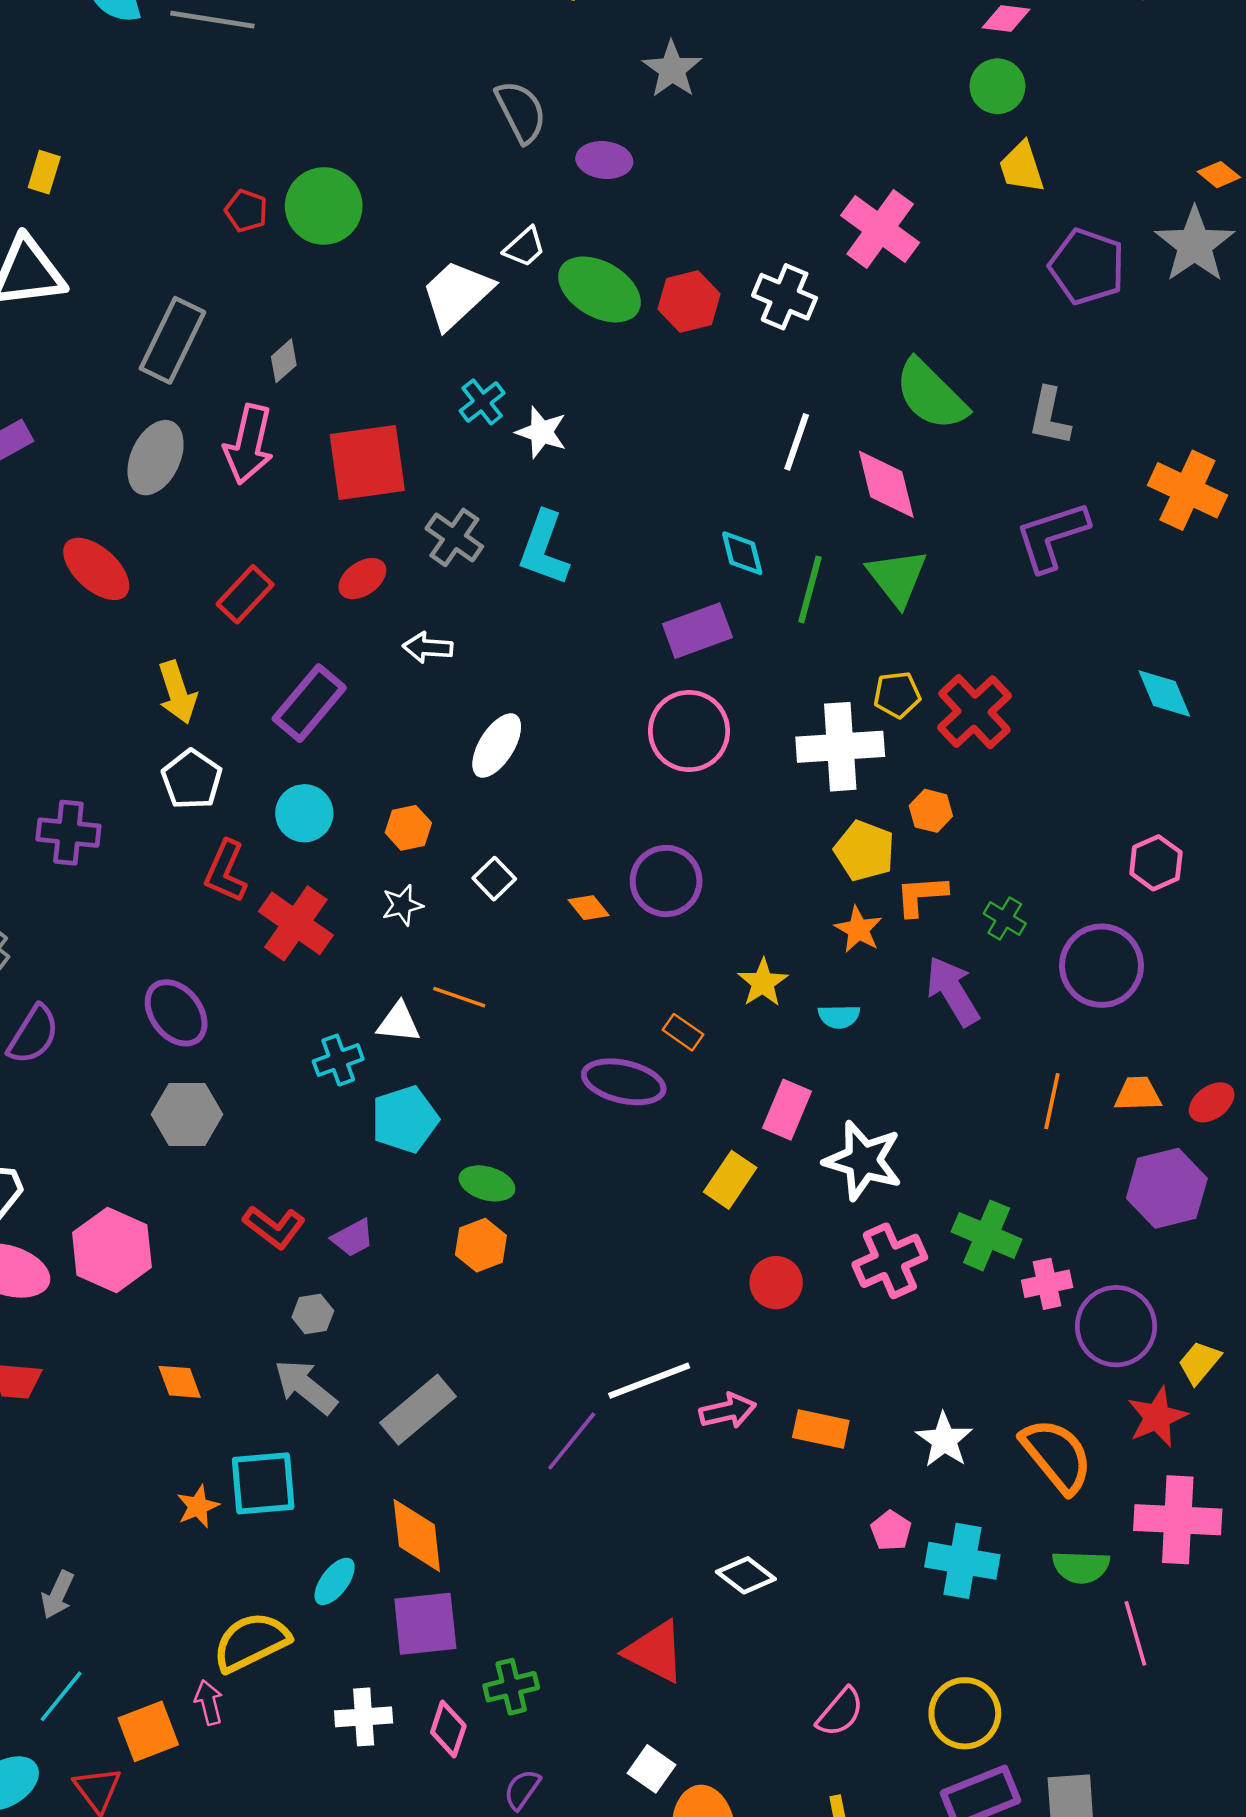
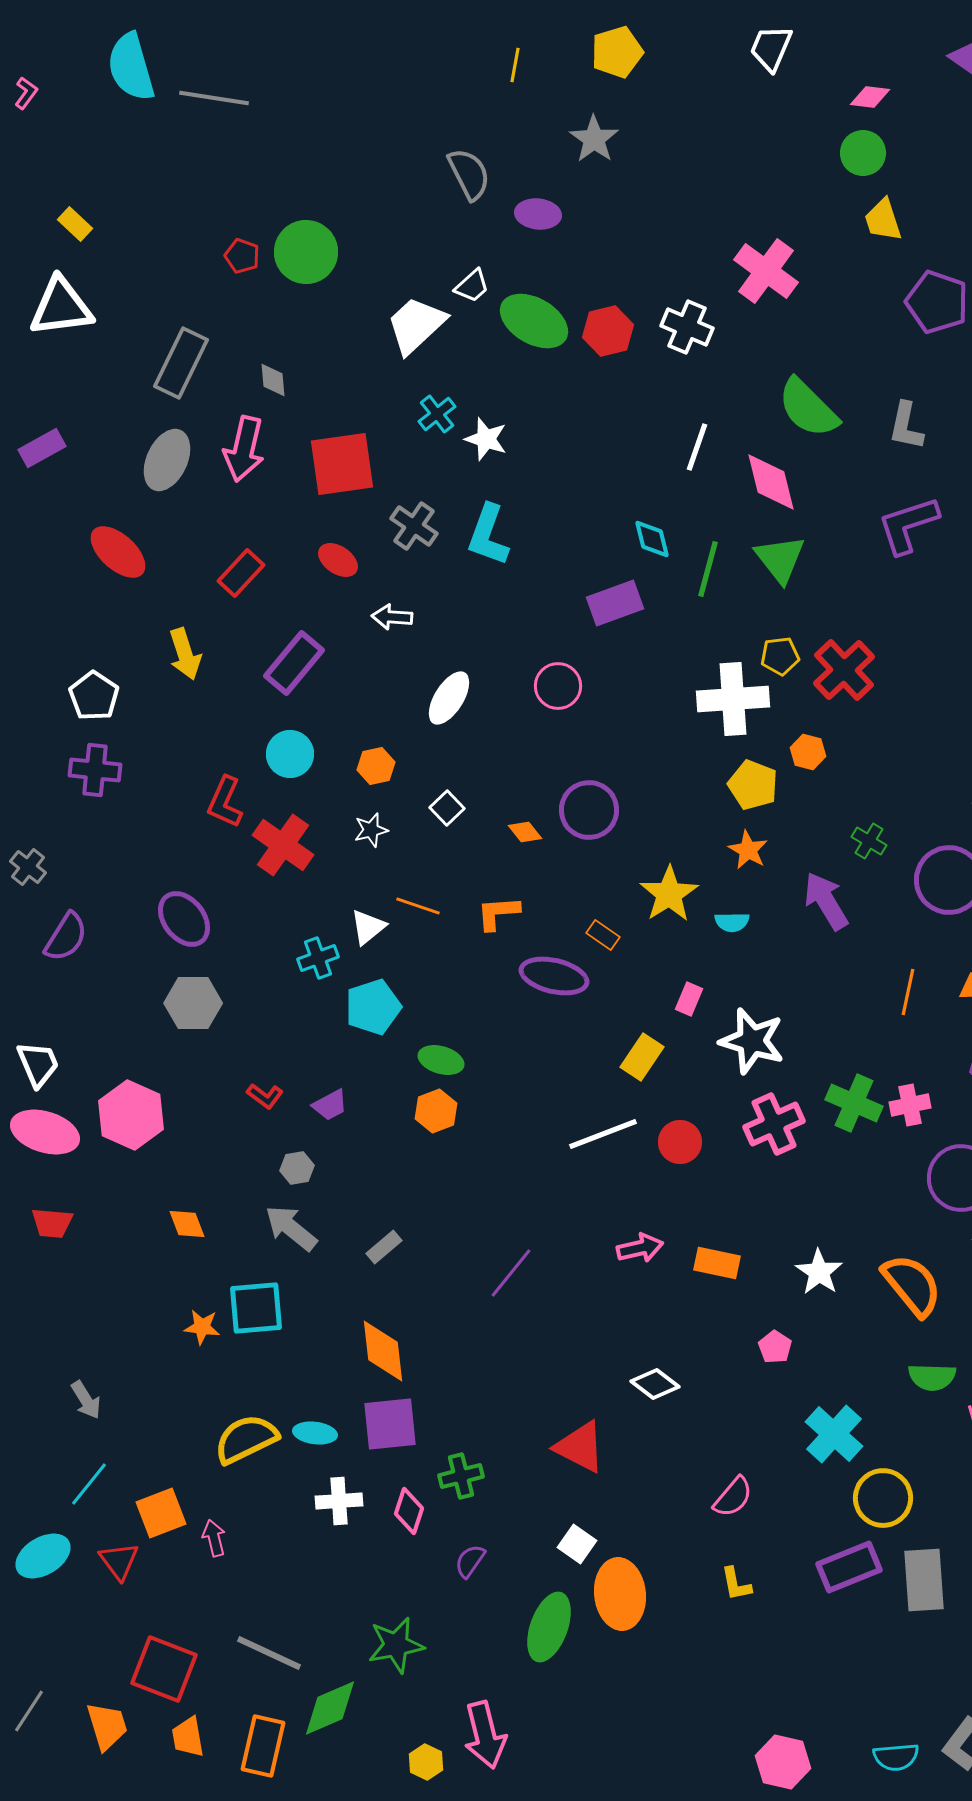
yellow rectangle: (44, 172) -> (75, 224), turned -64
gray diamond: (284, 361) -> (273, 380), turned -54
red ellipse: (362, 579) -> (338, 560), turned 69
pink circle: (689, 731) -> (558, 686), moved, size x0.7
white pentagon: (192, 779) -> (94, 696), moved
orange L-shape: (921, 896) -> (498, 913), moved
yellow star: (763, 983) -> (669, 894), size x1.4
white triangle: (399, 1023) -> (368, 927), turned -45
pink rectangle: (787, 1110) -> (689, 999), size x0.7
red L-shape: (274, 1227) -> (265, 1096), size x0.7
pink cross: (1047, 1284) -> (910, 1105), moved
white line: (649, 1381) -> (603, 1134), moved
gray rectangle: (418, 1410) -> (384, 1247), size x0.6
orange star: (198, 1506) -> (202, 1327), turned 30
cyan cross: (962, 1561) -> (834, 1434), moved, turned 32
cyan ellipse: (335, 1581) -> (315, 1433), moved, turned 60
gray arrow: (58, 1595) -> (86, 1400), turned -57
pink arrow: (209, 1702) -> (214, 1538), moved
yellow circle: (965, 1713) -> (883, 1498), moved

